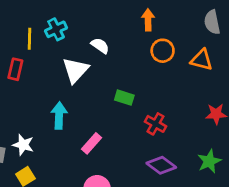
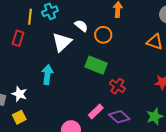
orange circle: (163, 51) -> (103, 35), moved
green rectangle: (124, 98) -> (96, 65), size x1.5
pink rectangle: (92, 143) -> (96, 111), moved

